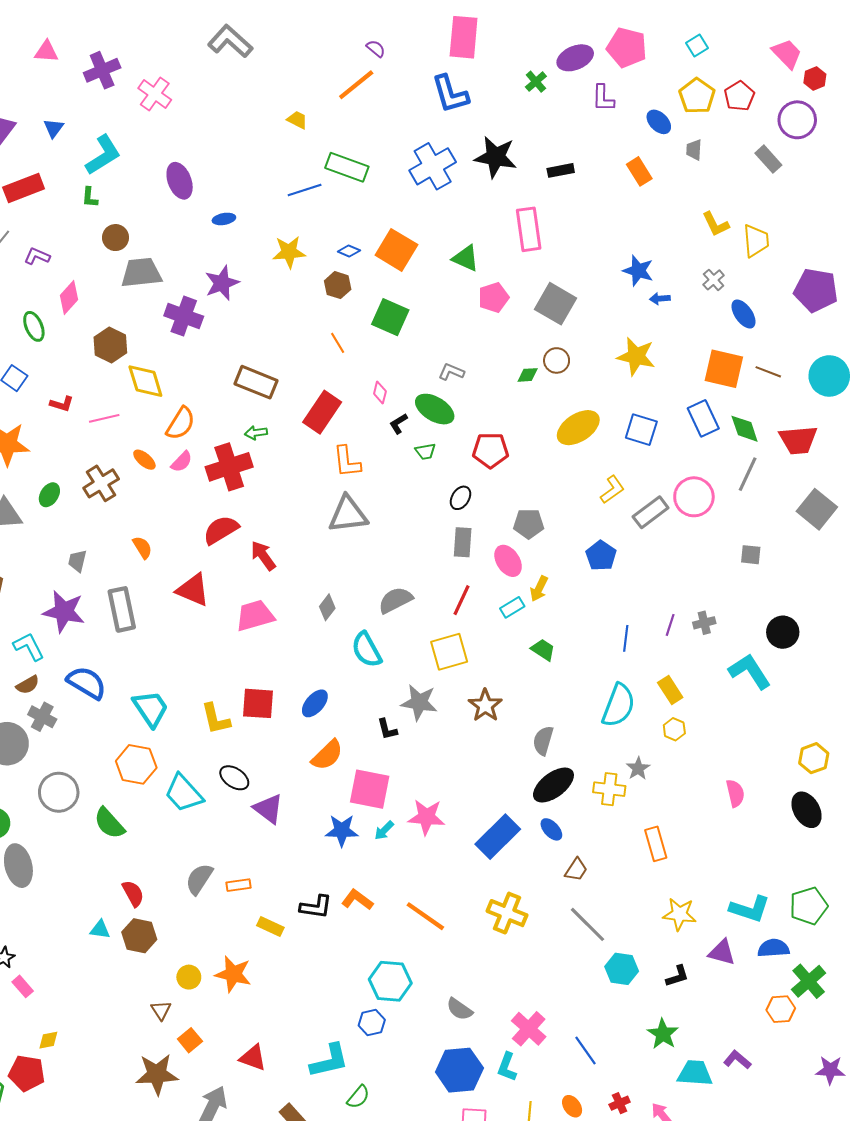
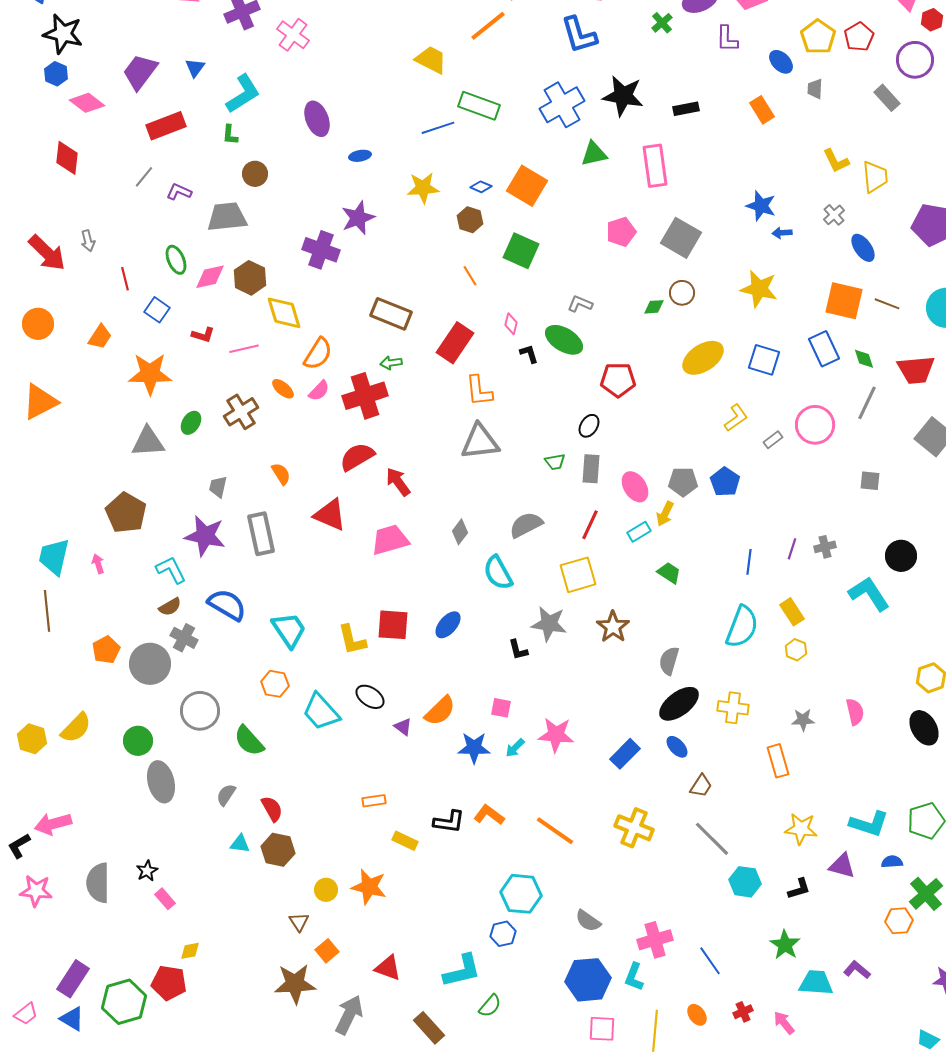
yellow trapezoid: (297, 120) -> (431, 60), size x1.6
green triangle: (466, 258) -> (594, 154), moved, turned -36
gray trapezoid: (141, 273) -> (227, 217), moved
pink diamond: (69, 297) -> (210, 277), moved, turned 36
black L-shape: (399, 423) -> (529, 354), turned 105
green diamond: (745, 429) -> (864, 359), size x0.7
green trapezoid: (425, 451) -> (555, 462), moved
gray rectangle: (651, 512) -> (773, 440), size x0.6
gray pentagon: (529, 524) -> (683, 482), moved
orange semicircle: (327, 755) -> (440, 711), moved
orange hexagon: (136, 764) -> (275, 684), size x0.7
gray star: (638, 768) -> (803, 720), moved, turned 30
pink square: (370, 789) -> (501, 708), size x0.5
purple triangle: (268, 809) -> (403, 727), size x0.6
blue rectangle: (498, 837) -> (625, 754), size x0.7
gray semicircle: (199, 879) -> (226, 795), moved, size x0.7
blue semicircle: (773, 948) -> (892, 862), size x0.7
pink cross: (529, 1029) -> (655, 940), turned 32

